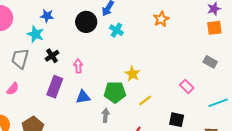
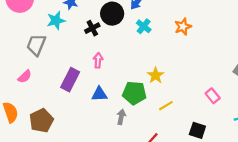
orange star: (161, 19) -> (183, 27), moved
cyan star: (35, 34) -> (56, 20), turned 30
black cross: (52, 56) -> (92, 28), moved

